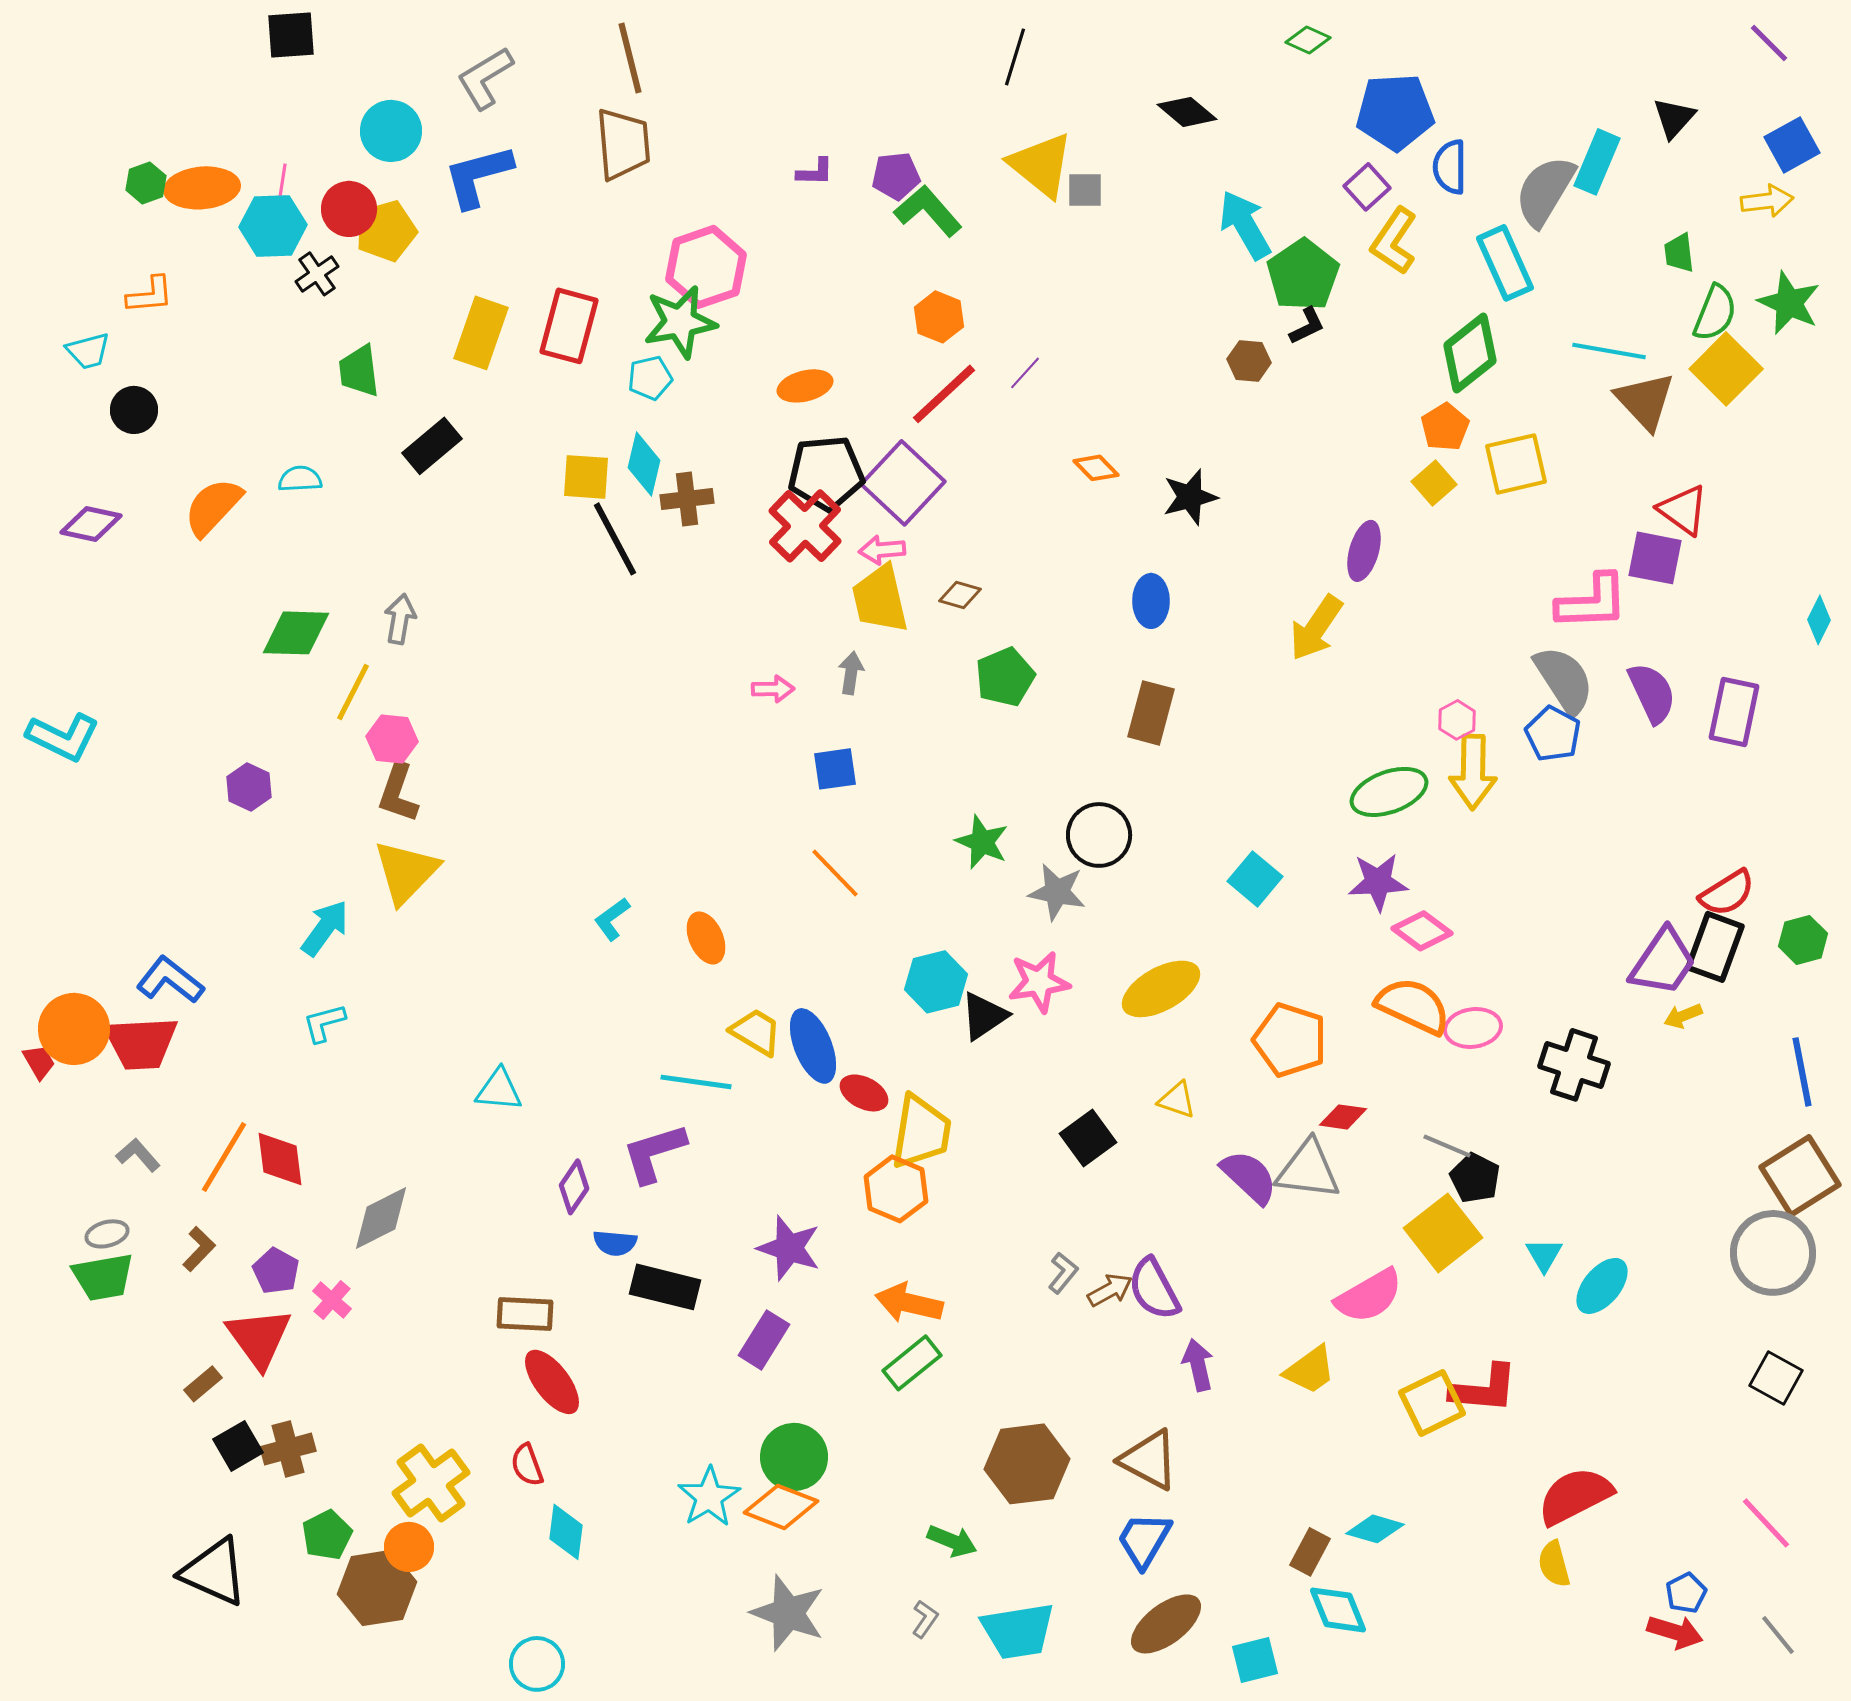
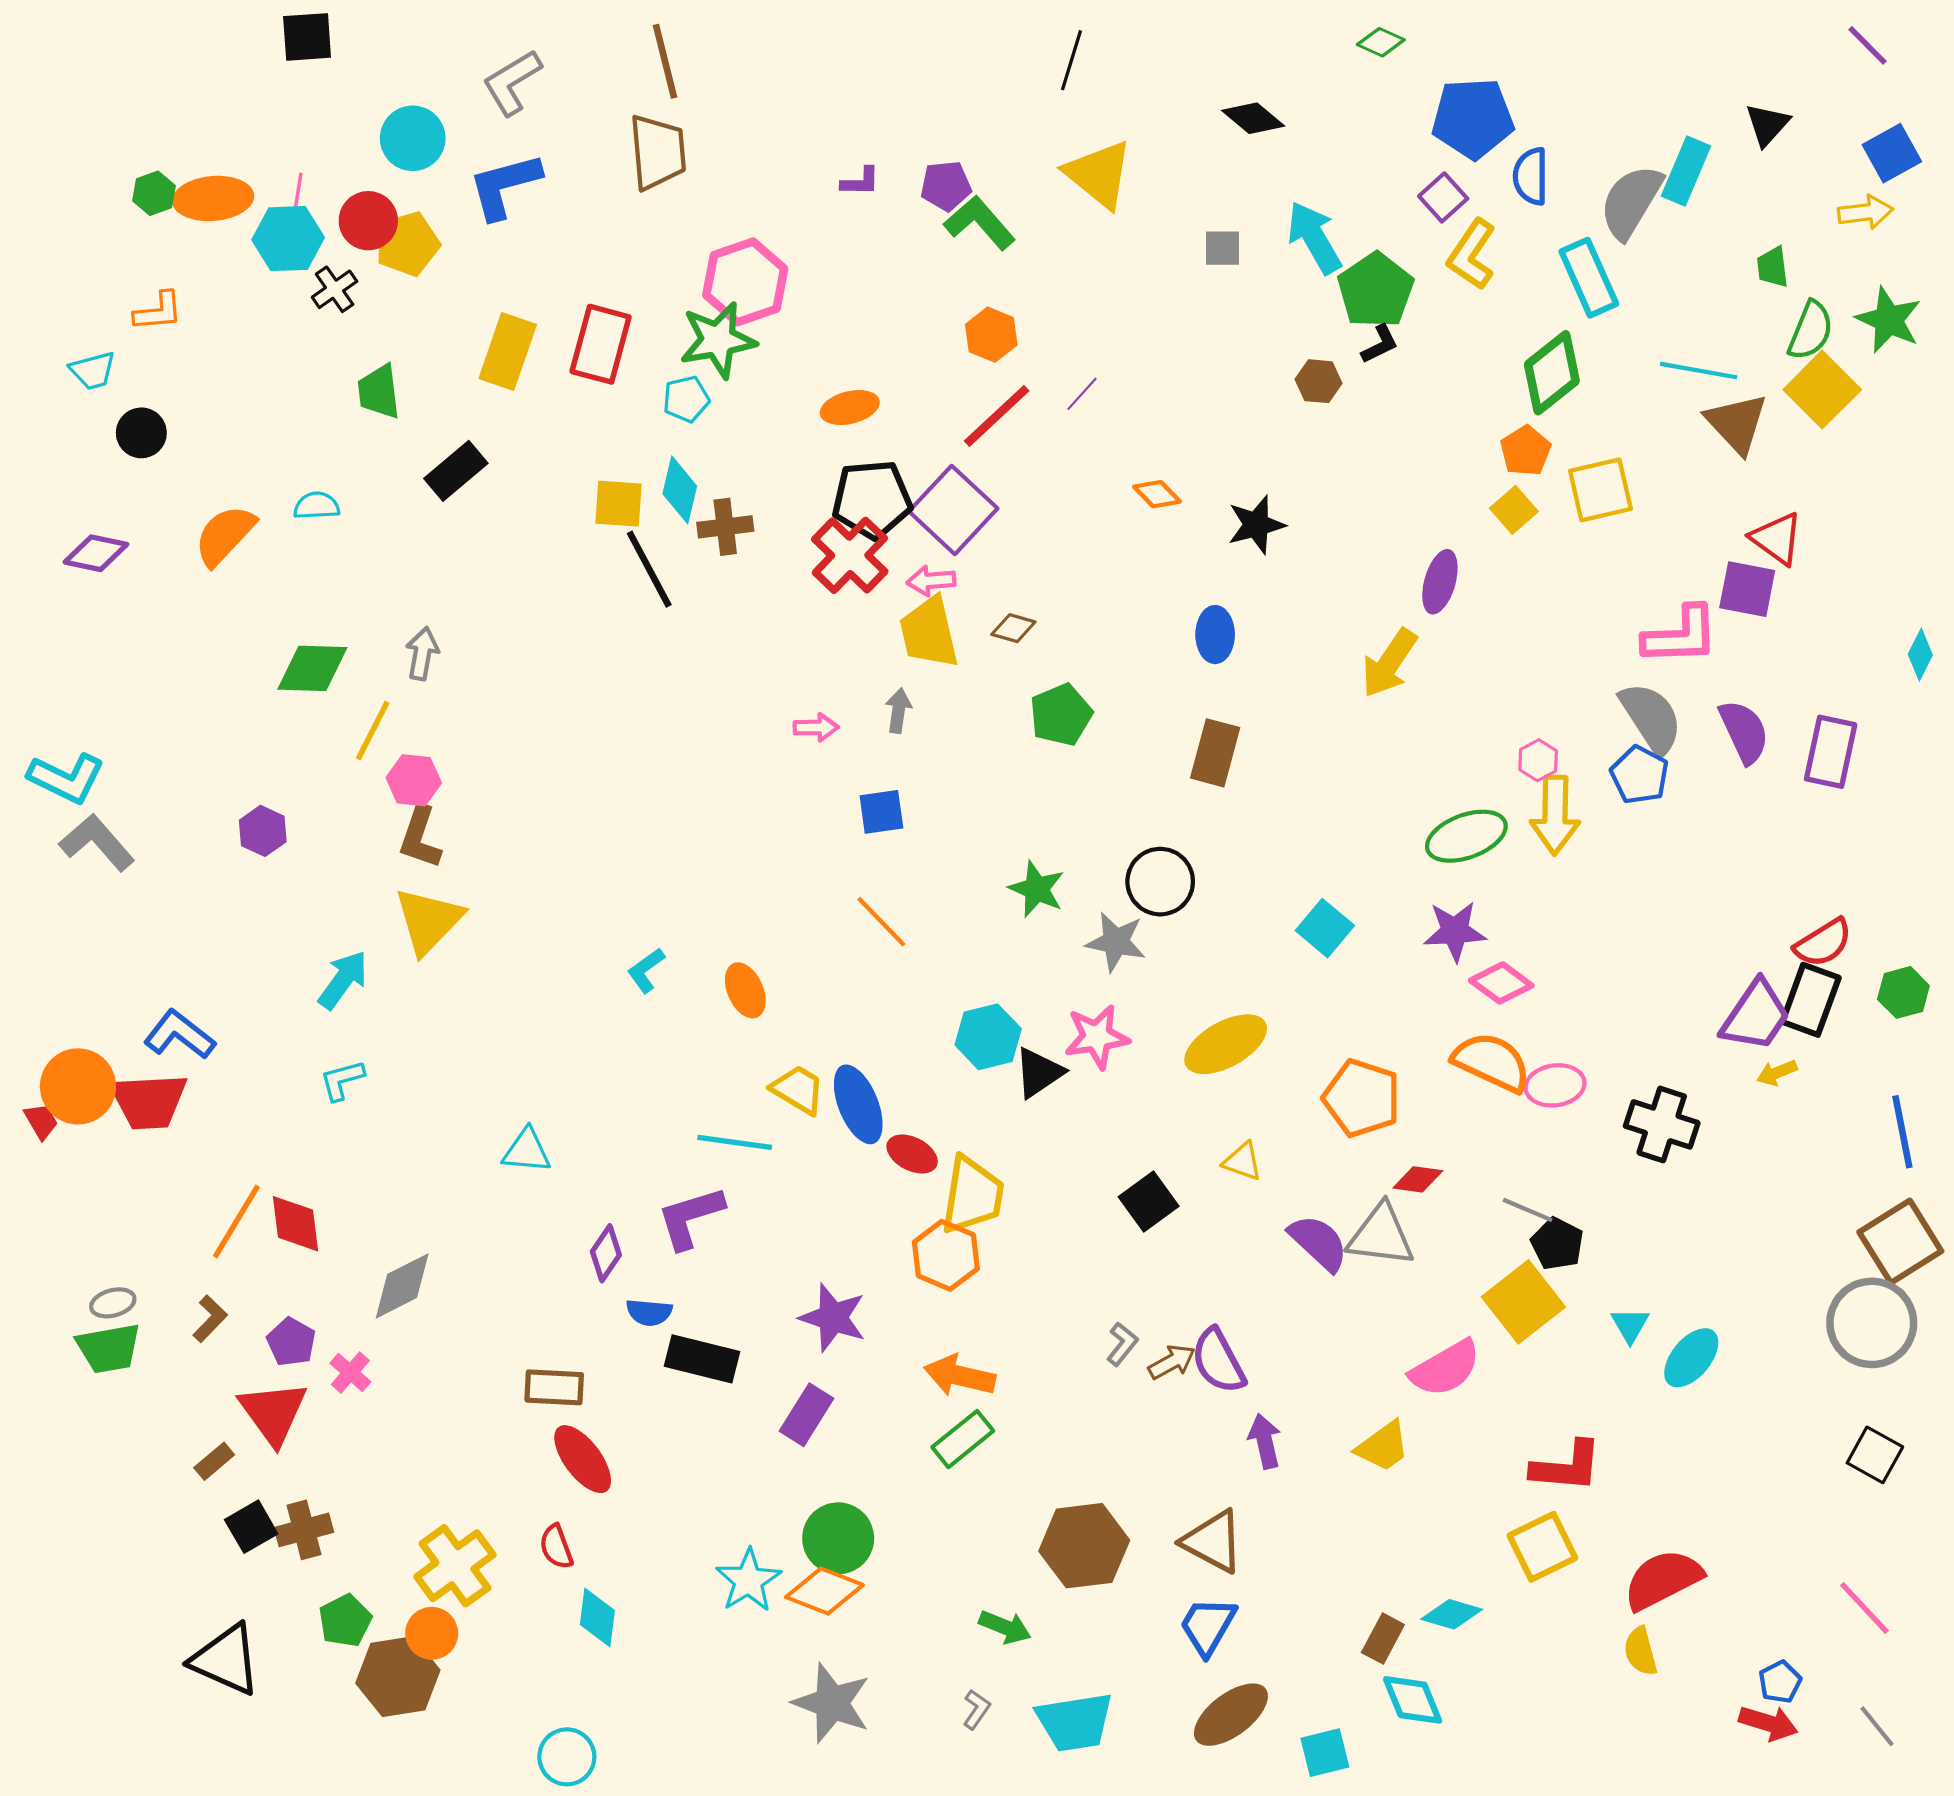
gray square: (1085, 190) -> (1222, 248), moved
gray L-shape: (138, 1155) -> (97, 843), moved, size x1.6
yellow square: (1432, 1403) -> (1542, 1547), moved

